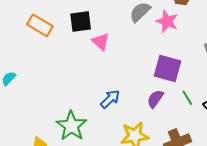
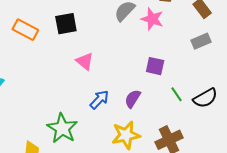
pink triangle: (101, 42) -> (85, 61), moved
purple square: (167, 69) -> (155, 66), size x0.7
purple semicircle: (155, 99) -> (133, 99), moved

